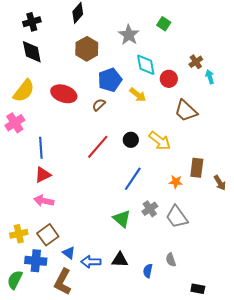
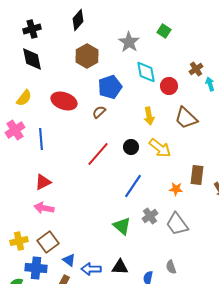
yellow semicircle: (24, 91) -> (24, 98), size x0.7
yellow arrow: (138, 95) -> (149, 116), moved, turned 42
blue line: (41, 148) -> (41, 139), moved

